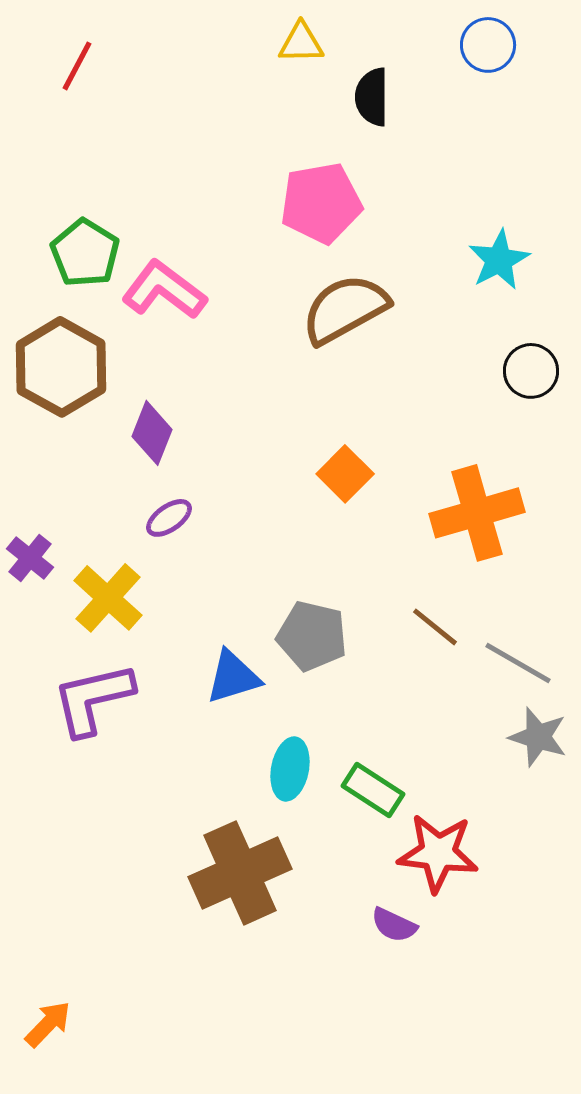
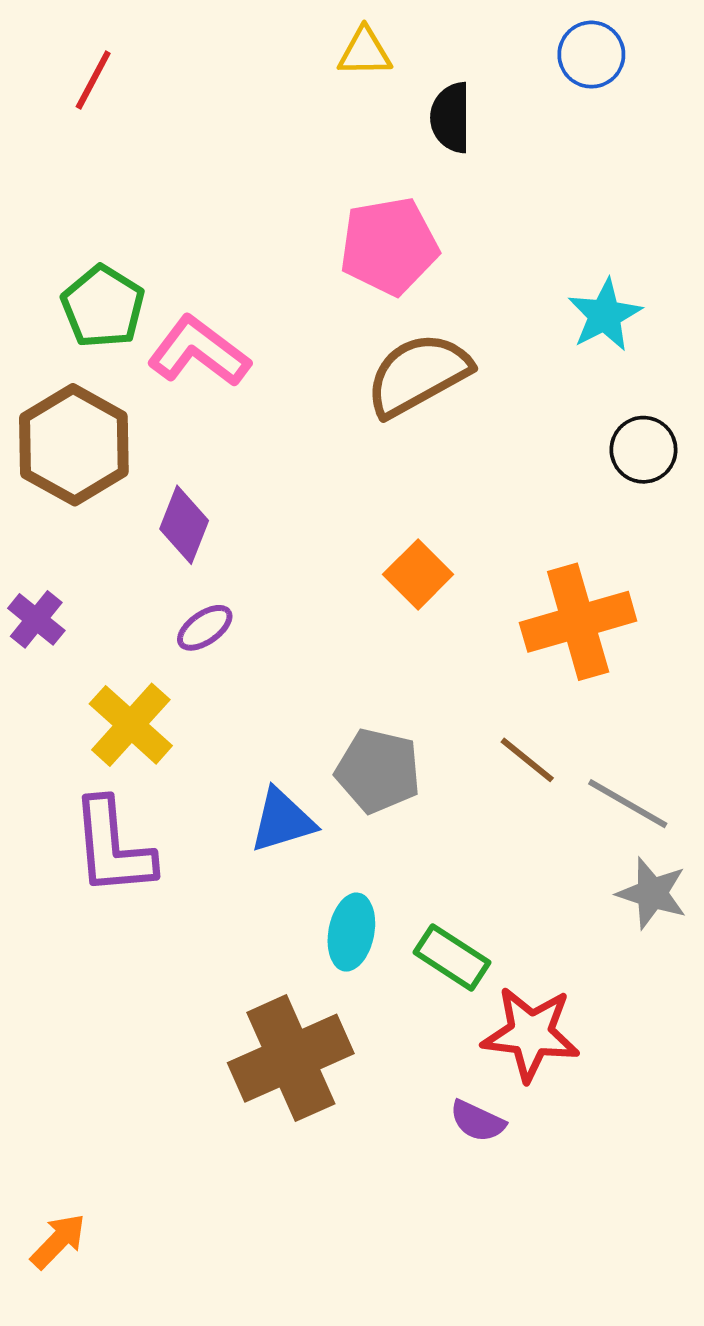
purple cross: (30, 558) -> (36, 619), moved
purple L-shape: (93, 699) -> (113, 847), turned -82

